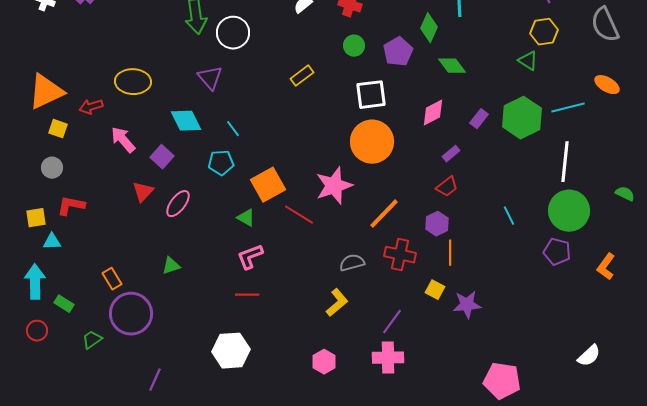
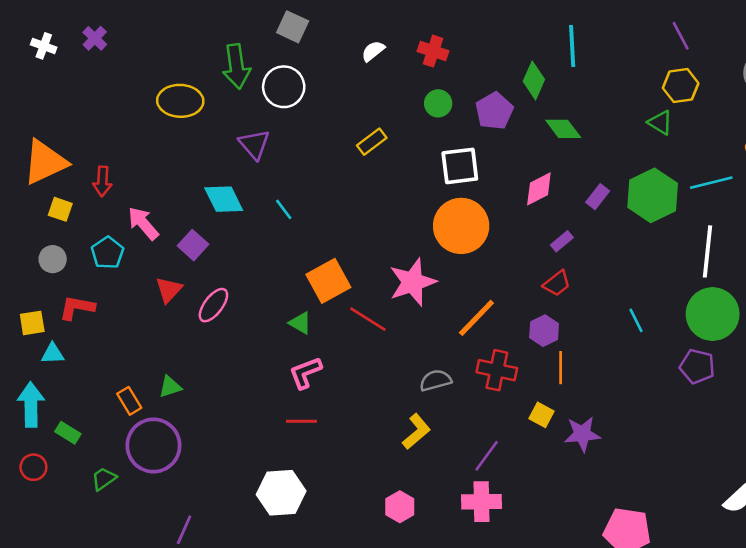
yellow ellipse: (133, 82) -> (180, 101), moved
red arrow: (91, 107) -> (102, 181), turned -70
cyan pentagon: (221, 163) -> (108, 253), moved, turned -30
green triangle: (171, 266) -> (170, 387), moved

